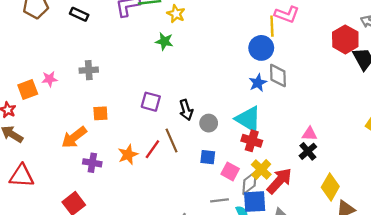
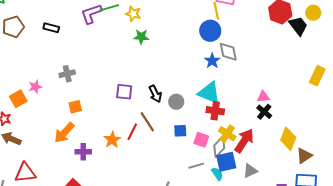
green star: (164, 41) -> (141, 37), moved
orange square: (100, 113) -> (75, 107), moved

